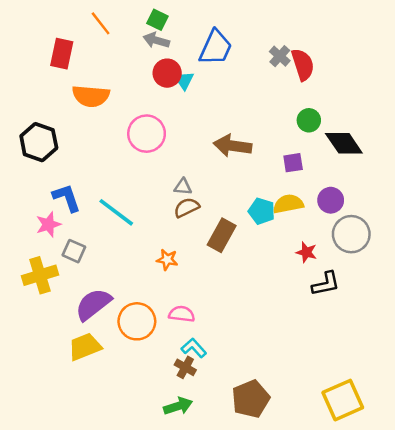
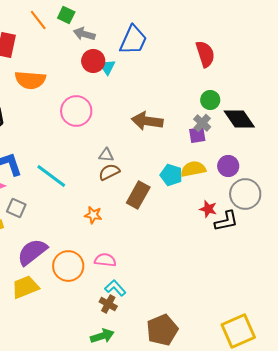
green square: (157, 20) -> (66, 15), moved
gray cross: (280, 56) -> (202, 123), moved
black L-shape: (326, 284) -> (226, 221), moved

